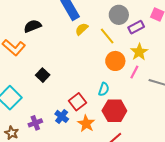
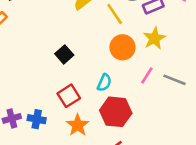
pink line: (134, 72) -> (147, 75), moved
black square: (43, 75) -> (64, 54), moved
blue cross: (62, 116) -> (37, 119), moved, turned -32

